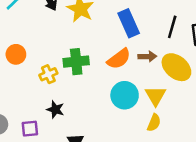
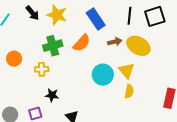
orange semicircle: (119, 59) -> (82, 43), moved
green cross: (76, 62) -> (53, 46), moved
yellow cross: (48, 74) -> (42, 69), turned 32

